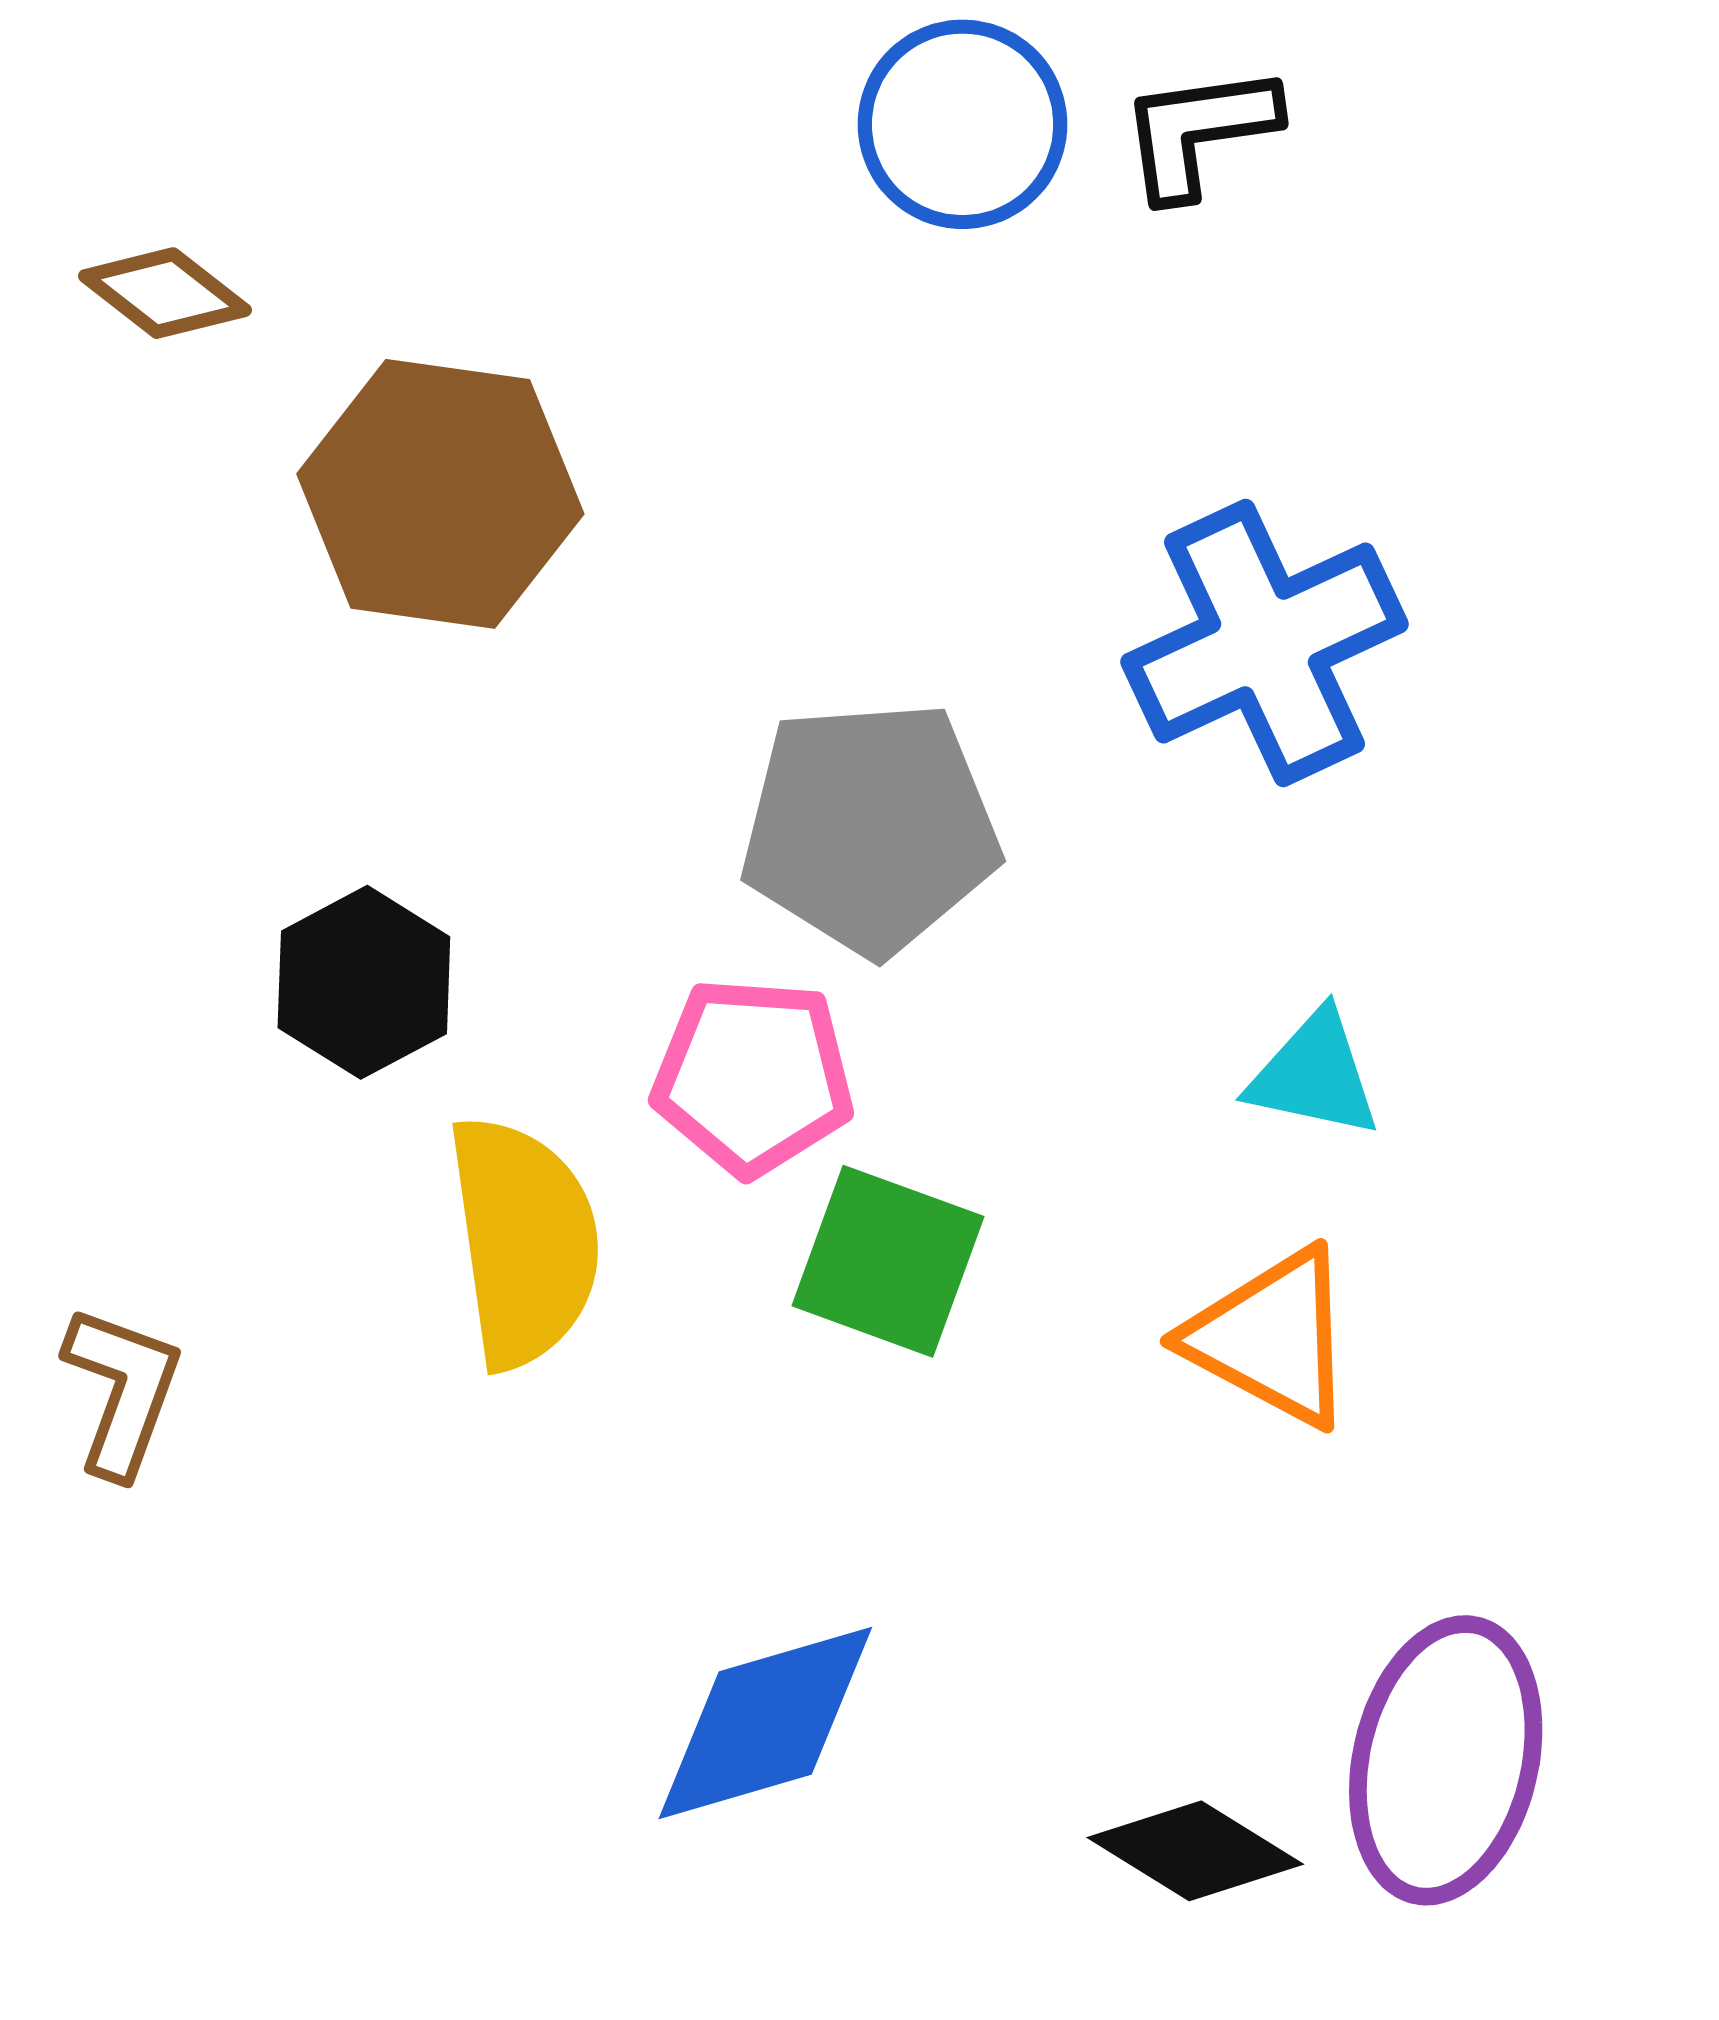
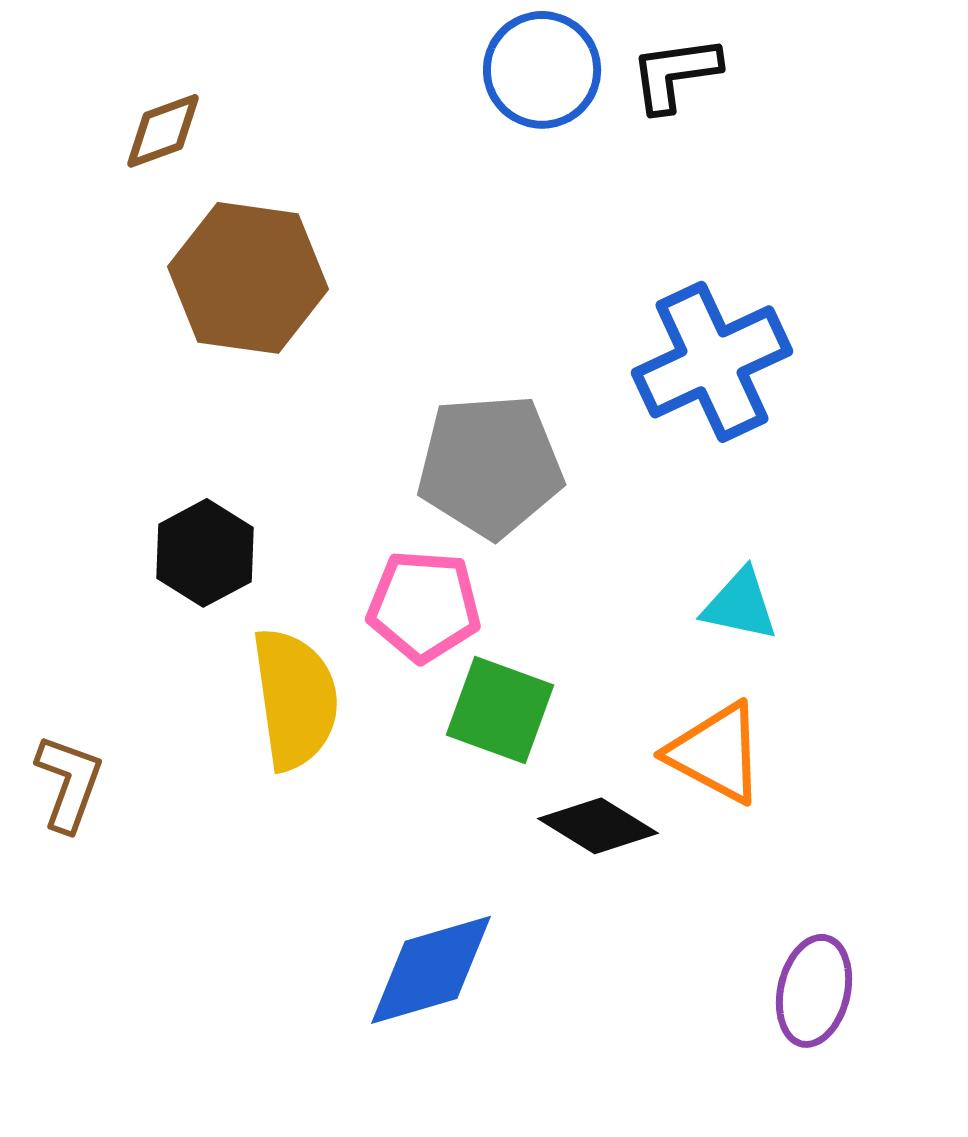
brown diamond: (165, 293) -> (163, 131), moved, turned -58
purple ellipse: (1446, 1760) -> (814, 991), size x0.7
black diamond: (1195, 1851) -> (598, 826), moved

